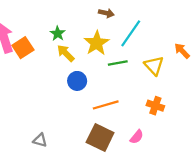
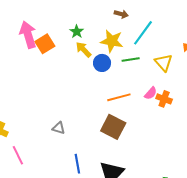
yellow star: (97, 43) -> (112, 41), turned -30
blue circle: (77, 81) -> (102, 63), moved
pink semicircle: (137, 137) -> (151, 93), moved

